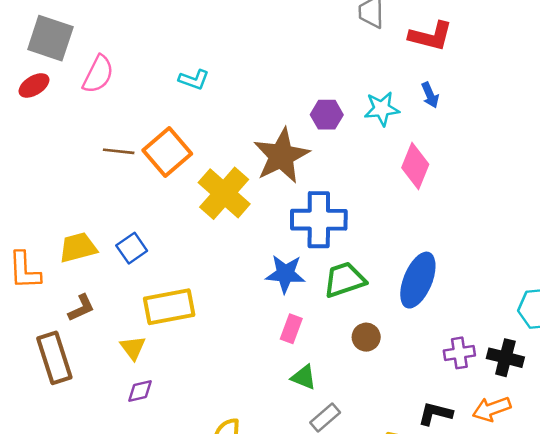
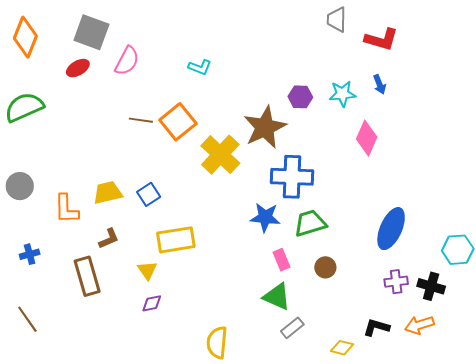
blue ellipse: (418, 280) -> (391, 229), moved
pink rectangle: (291, 329) -> (282, 260), moved, turned -45
green triangle: (304, 377) -> (277, 297), size x1.4

